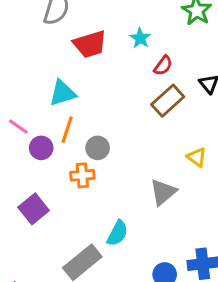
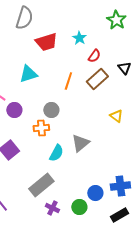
orange line: (67, 130) -> (68, 81), moved
gray triangle: (163, 192) -> (80, 143), moved
cyan semicircle: (117, 233) -> (56, 153), moved

